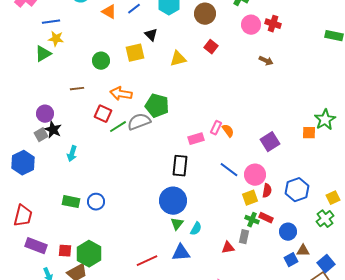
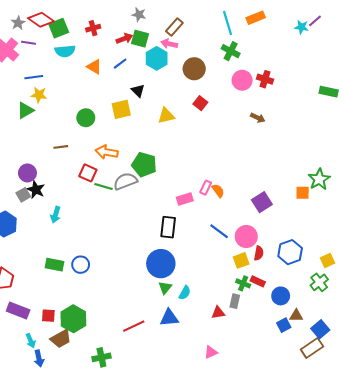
green line: (118, 127) -> (104, 187), turned 48

